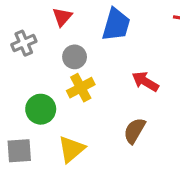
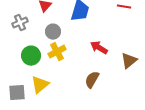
green circle: (41, 109) -> (31, 56), moved
yellow triangle: (71, 149) -> (40, 85), moved

